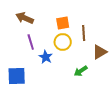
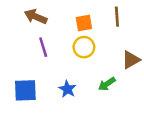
brown line: (84, 33) -> (117, 17), moved
blue star: (46, 57) -> (67, 89), moved

